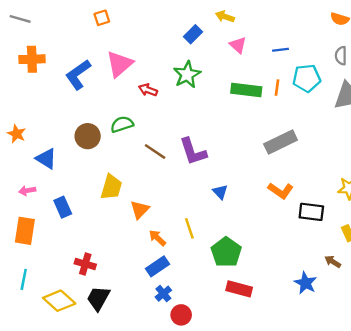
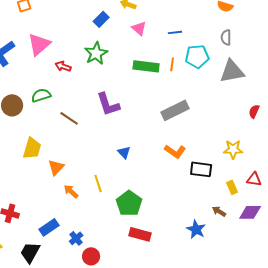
purple L-shape: (193, 152) -> (108, 104), moved
blue rectangle: (157, 266) -> (49, 227), moved
black trapezoid: (98, 298) -> (30, 252), moved

